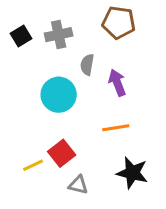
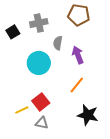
black square: (21, 36) -> (13, 32), moved
orange line: (116, 128) -> (77, 85), turned -42
gray triangle: (78, 185) -> (42, 123), moved

